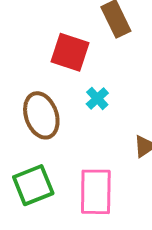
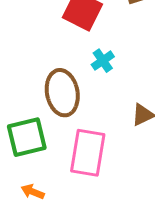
brown ellipse: (41, 115) -> (62, 93), moved

